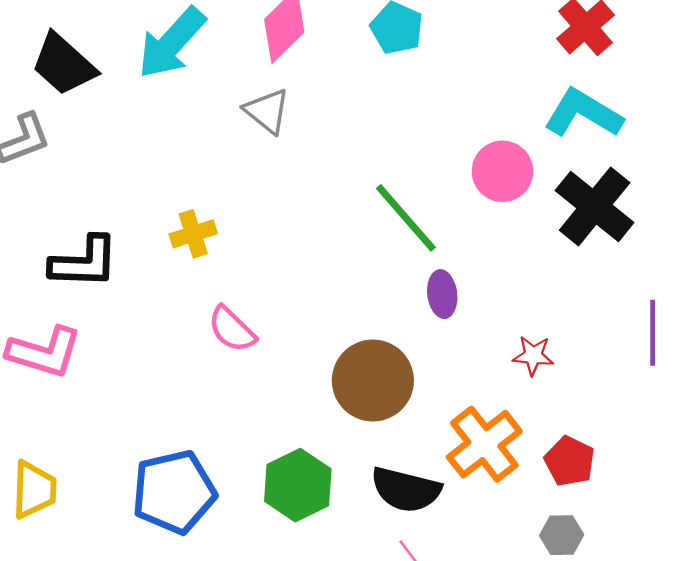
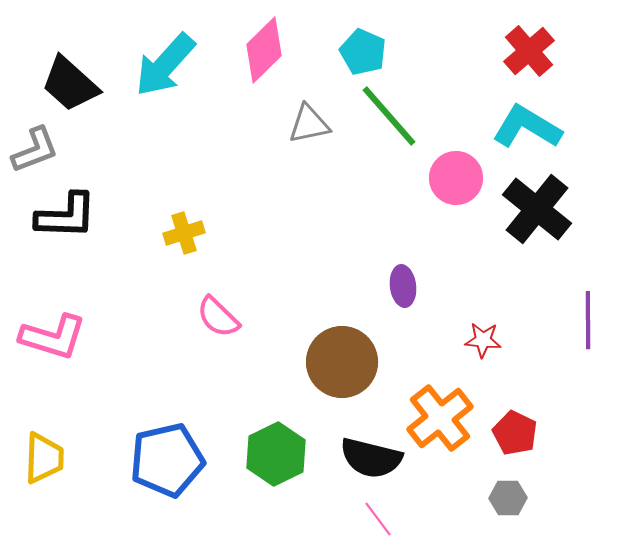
gray triangle: (267, 111) -> (309, 124), moved, turned -51
green line: (406, 218) -> (389, 116), moved
black L-shape: (84, 262) -> (66, 216), moved

